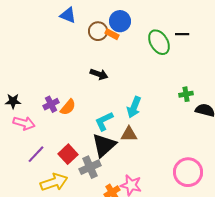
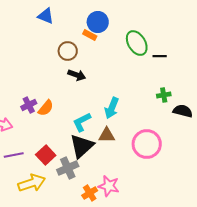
brown circle: (98, 31) -> (68, 51), moved
black line: (182, 34) -> (160, 56), moved
purple line: (36, 154) -> (14, 155), turned 36
pink circle: (188, 172) -> (147, 144), moved

